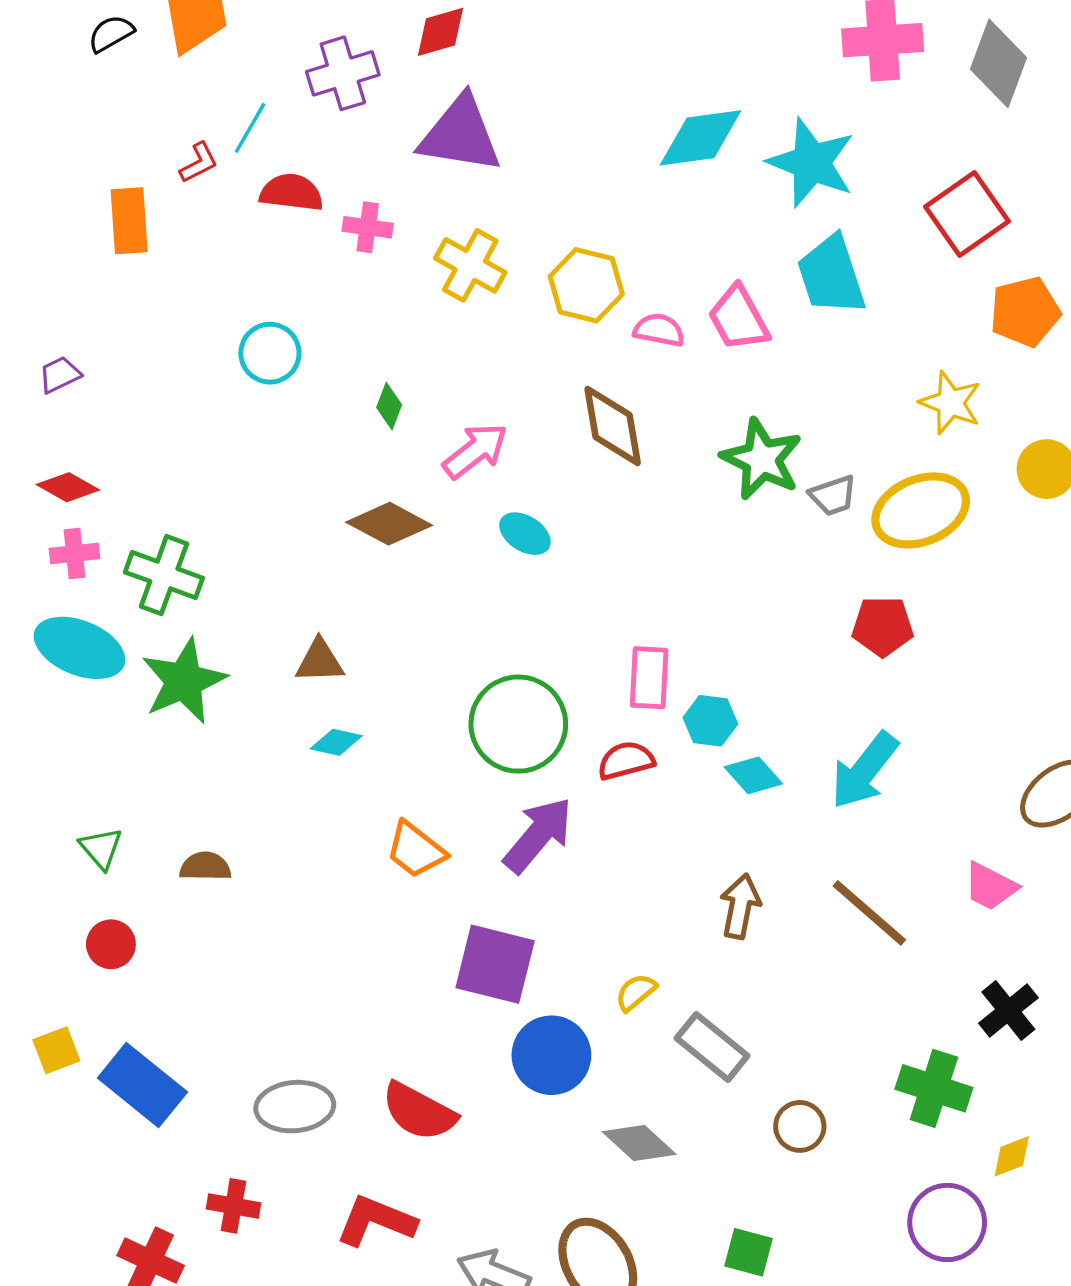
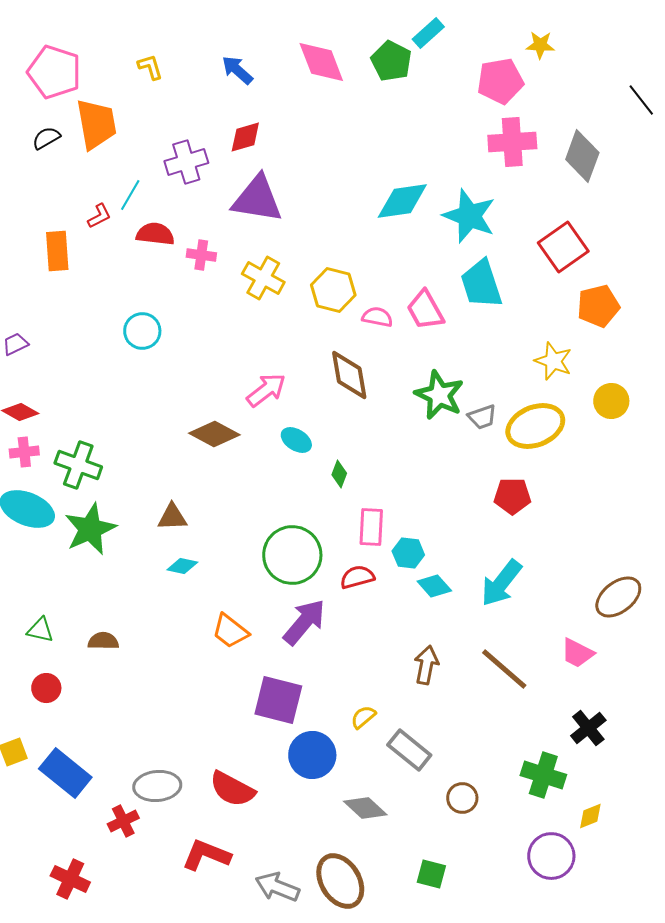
green diamond: (389, 406) -> (339, 474), moved
green triangle: (101, 848) -> (40, 630), turned -36
red cross: (233, 1206) -> (123, 821), moved, turned -36

